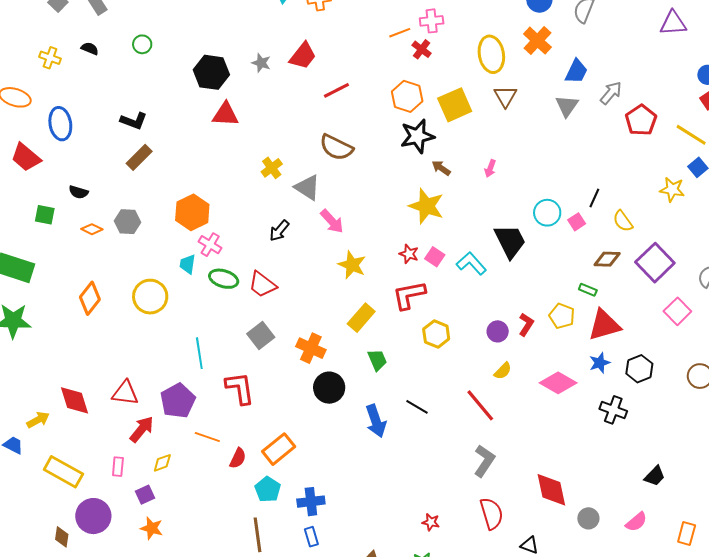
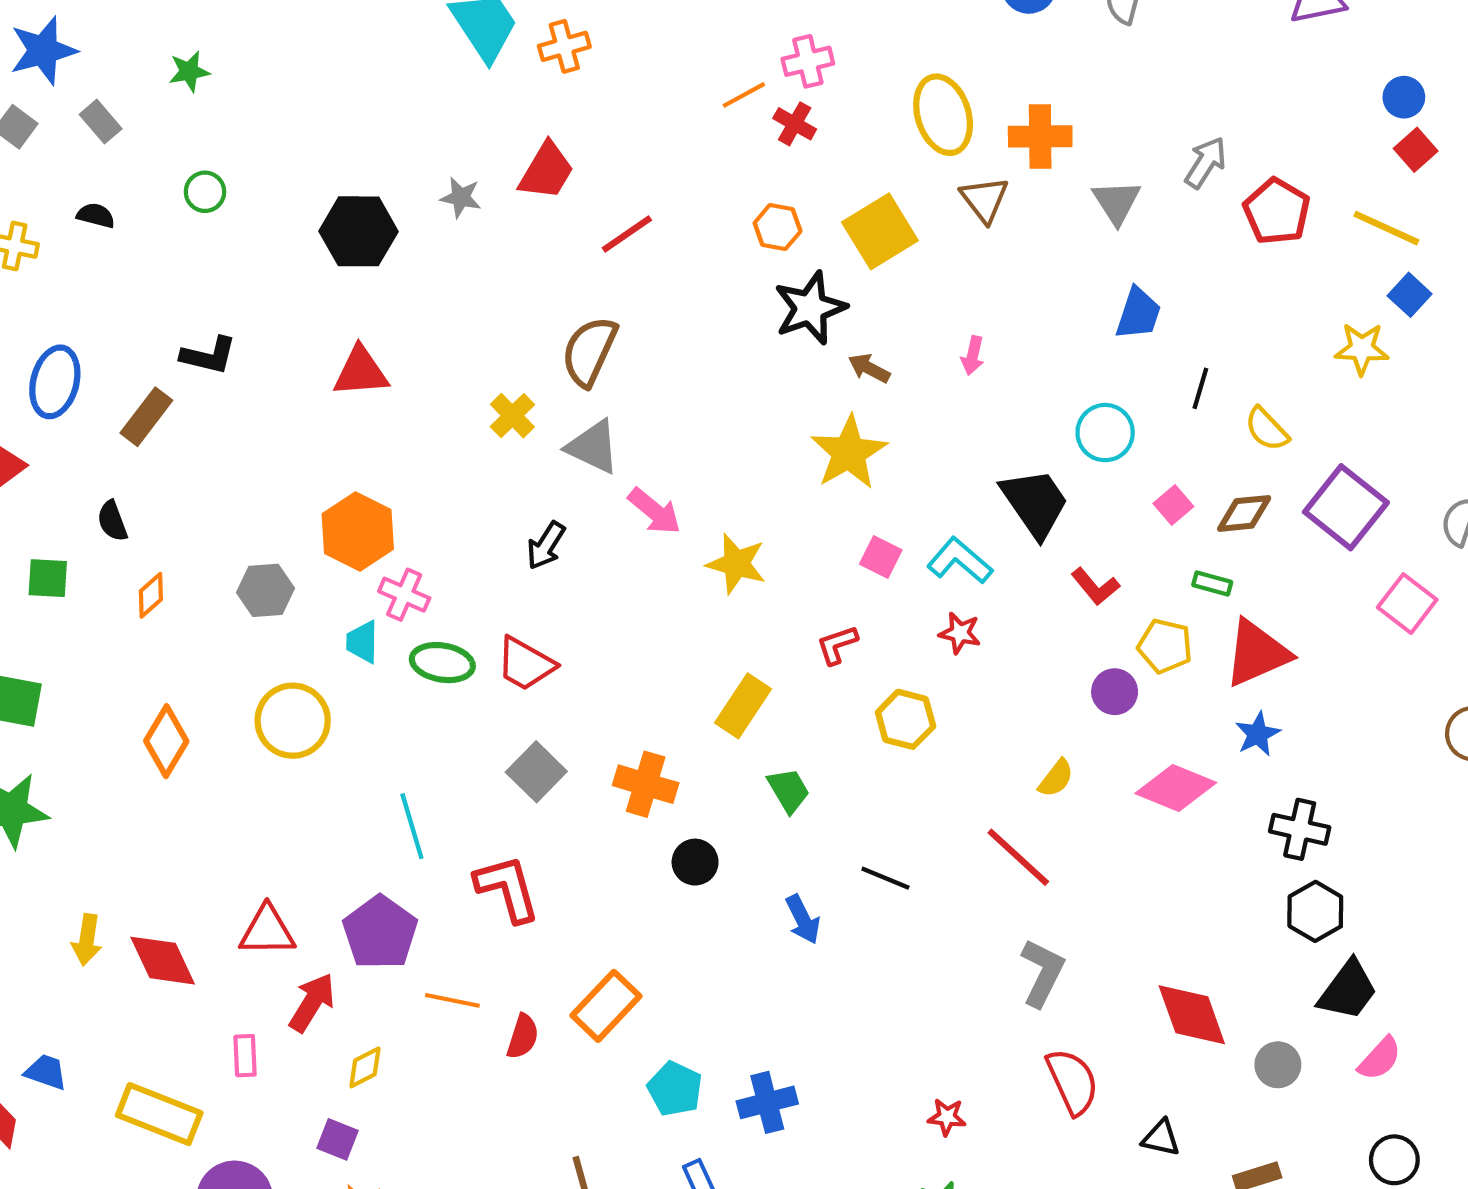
orange cross: (537, 41) -> (1040, 136), moved, turned -36
blue trapezoid: (576, 71) -> (1138, 313), moved
orange hexagon: (407, 96) -> (778, 227), size x0.7
red triangle: (225, 114) -> (361, 372), moved
blue ellipse: (60, 124) -> (55, 382), turned 32
brown semicircle: (336, 147) -> (589, 351), moved, turned 96
brown rectangle: (139, 157) -> (146, 417), moved
black semicircle: (78, 192) -> (112, 521), turned 60
yellow star: (426, 206) -> (849, 453), turned 30
gray hexagon: (127, 222) -> (266, 590), moved
pink square: (577, 222) -> (1173, 505), moved
orange diamond: (92, 229) -> (151, 595), turned -60
red star: (409, 254) -> (960, 633), moved
yellow star: (352, 265) -> (736, 564), moved
red L-shape: (409, 295) -> (837, 645), size x0.6
red L-shape: (526, 324) -> (1095, 586), moved, turned 115
purple circle: (498, 331) -> (1115, 692), moved
black hexagon: (639, 369) -> (1315, 911), moved
black circle: (329, 388) -> (695, 862), size x0.7
yellow arrow: (38, 420) -> (87, 940), moved, turned 135
blue arrow: (376, 421) -> (803, 919), size x0.7
pink rectangle: (118, 467) -> (245, 1056), moved
black trapezoid: (655, 476) -> (1348, 990), moved, size x1.4
cyan pentagon: (268, 489) -> (675, 1089), moved
purple square: (145, 495) -> (337, 1139), turned -36
blue cross: (311, 502) -> (767, 1102), moved

